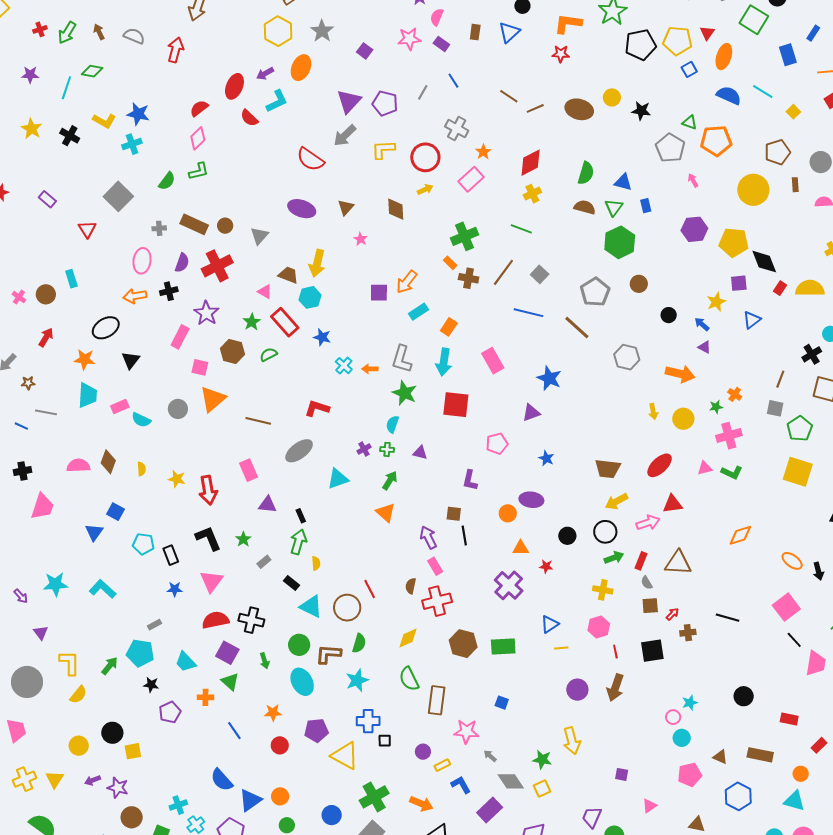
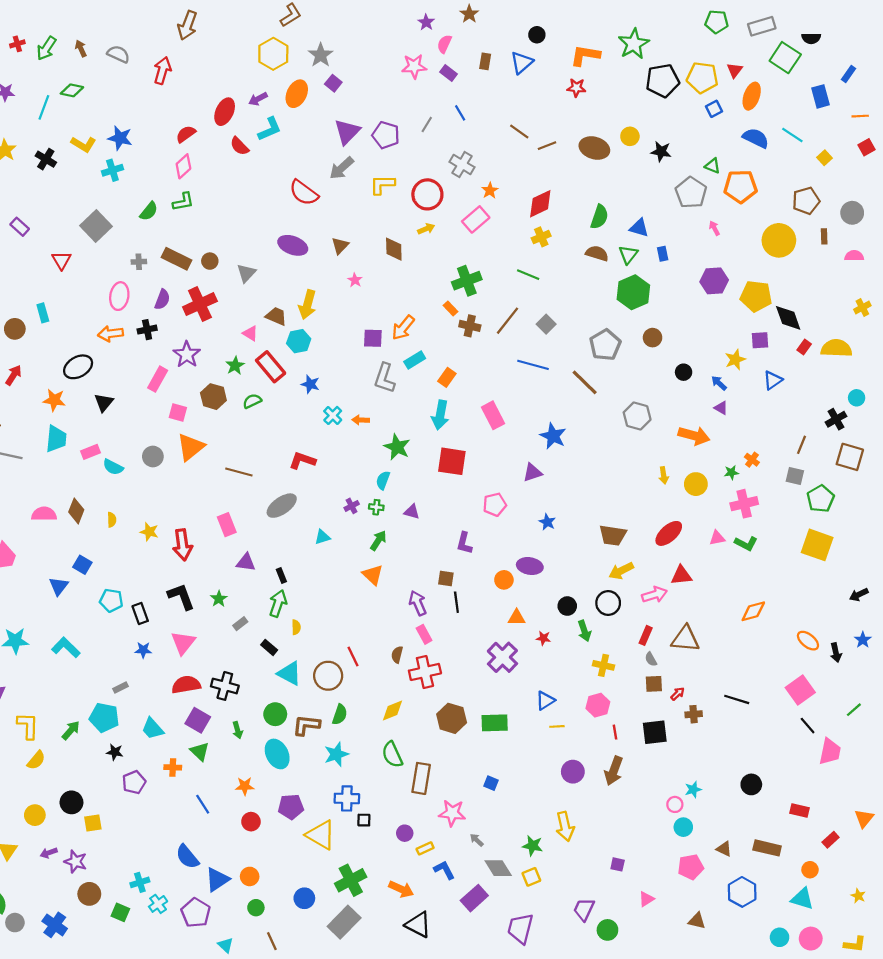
purple square: (365, 51) -> (333, 83), moved
gray L-shape: (402, 359) -> (385, 378), moved
cyan triangle: (338, 479) -> (322, 537), size x0.7
green arrow: (614, 558) -> (584, 631), moved, turned 90

